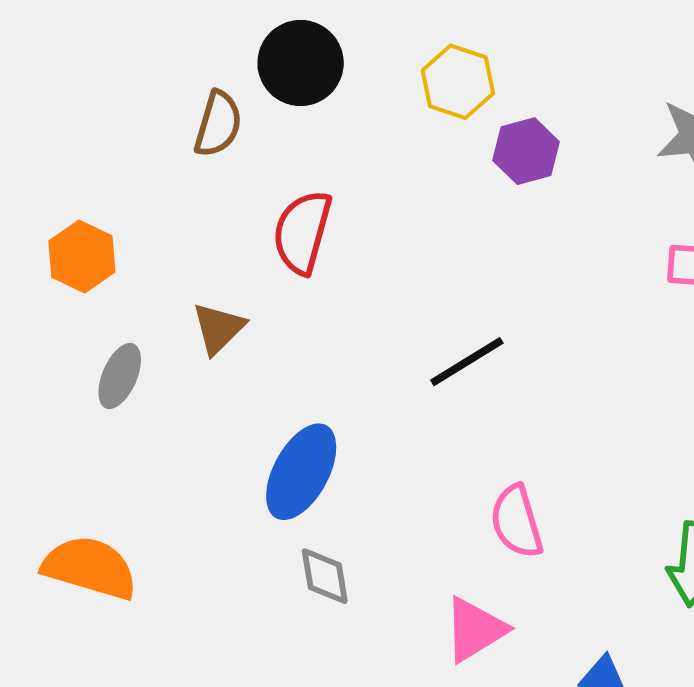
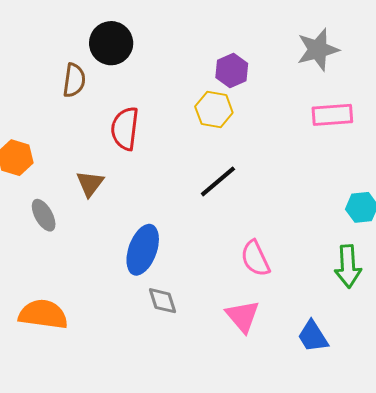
yellow hexagon: (458, 82) -> (214, 110), moved
gray ellipse: (120, 376) -> (44, 215), turned -44
pink triangle: (475, 630) -> (243, 316), turned -30

